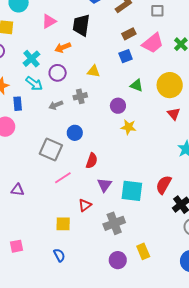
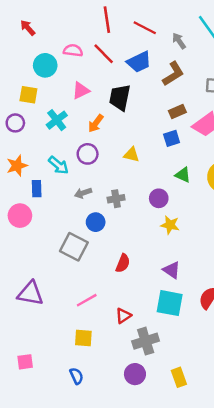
orange arrow: (63, 47) -> (96, 123), turned -35
cyan cross: (31, 59) -> (57, 120), moved
gray cross: (80, 96) -> (116, 199), moved
blue circle: (75, 133) -> (96, 222), moved
pink line: (63, 178) -> (87, 300), moved
purple triangle: (104, 185) -> (172, 270), moved, turned -35
purple triangle: (18, 190) -> (30, 293), size x1.6
red triangle: (85, 205) -> (123, 316), moved
purple circle: (118, 260) -> (135, 374), moved

